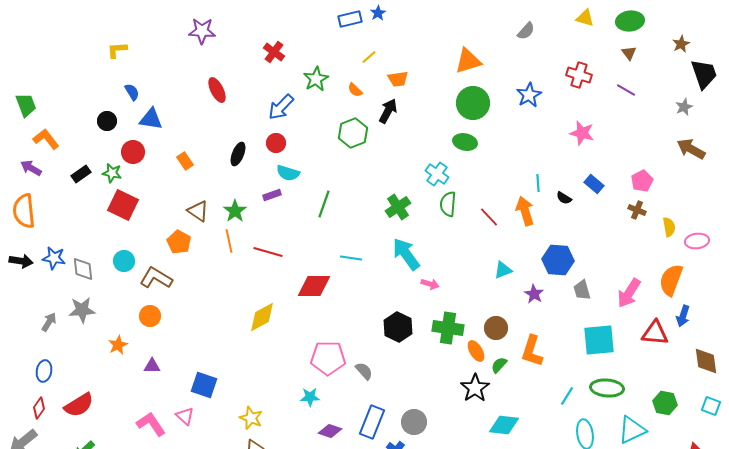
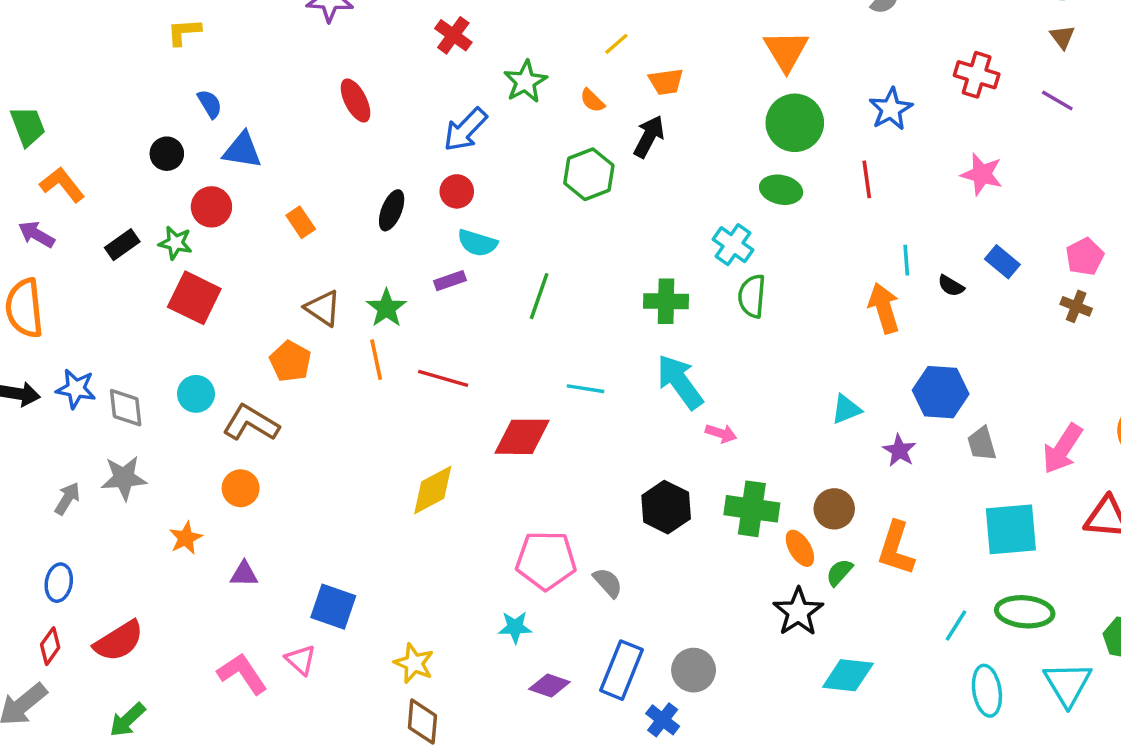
orange triangle: (468, 61) -> (786, 51), turned -44
green cross: (398, 207) -> (666, 301), turned 35
red line: (489, 217) -> (867, 179), moved, turned 35
cyan triangle: (632, 430) -> (1068, 684), turned -36

